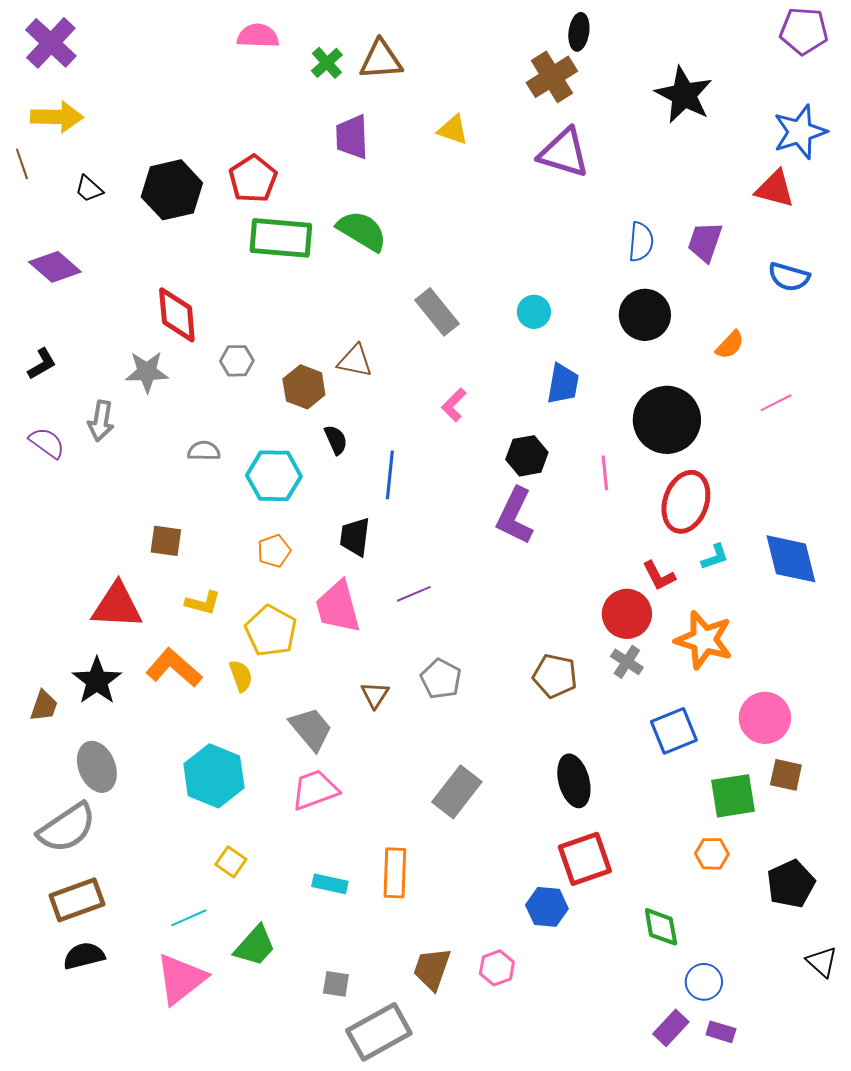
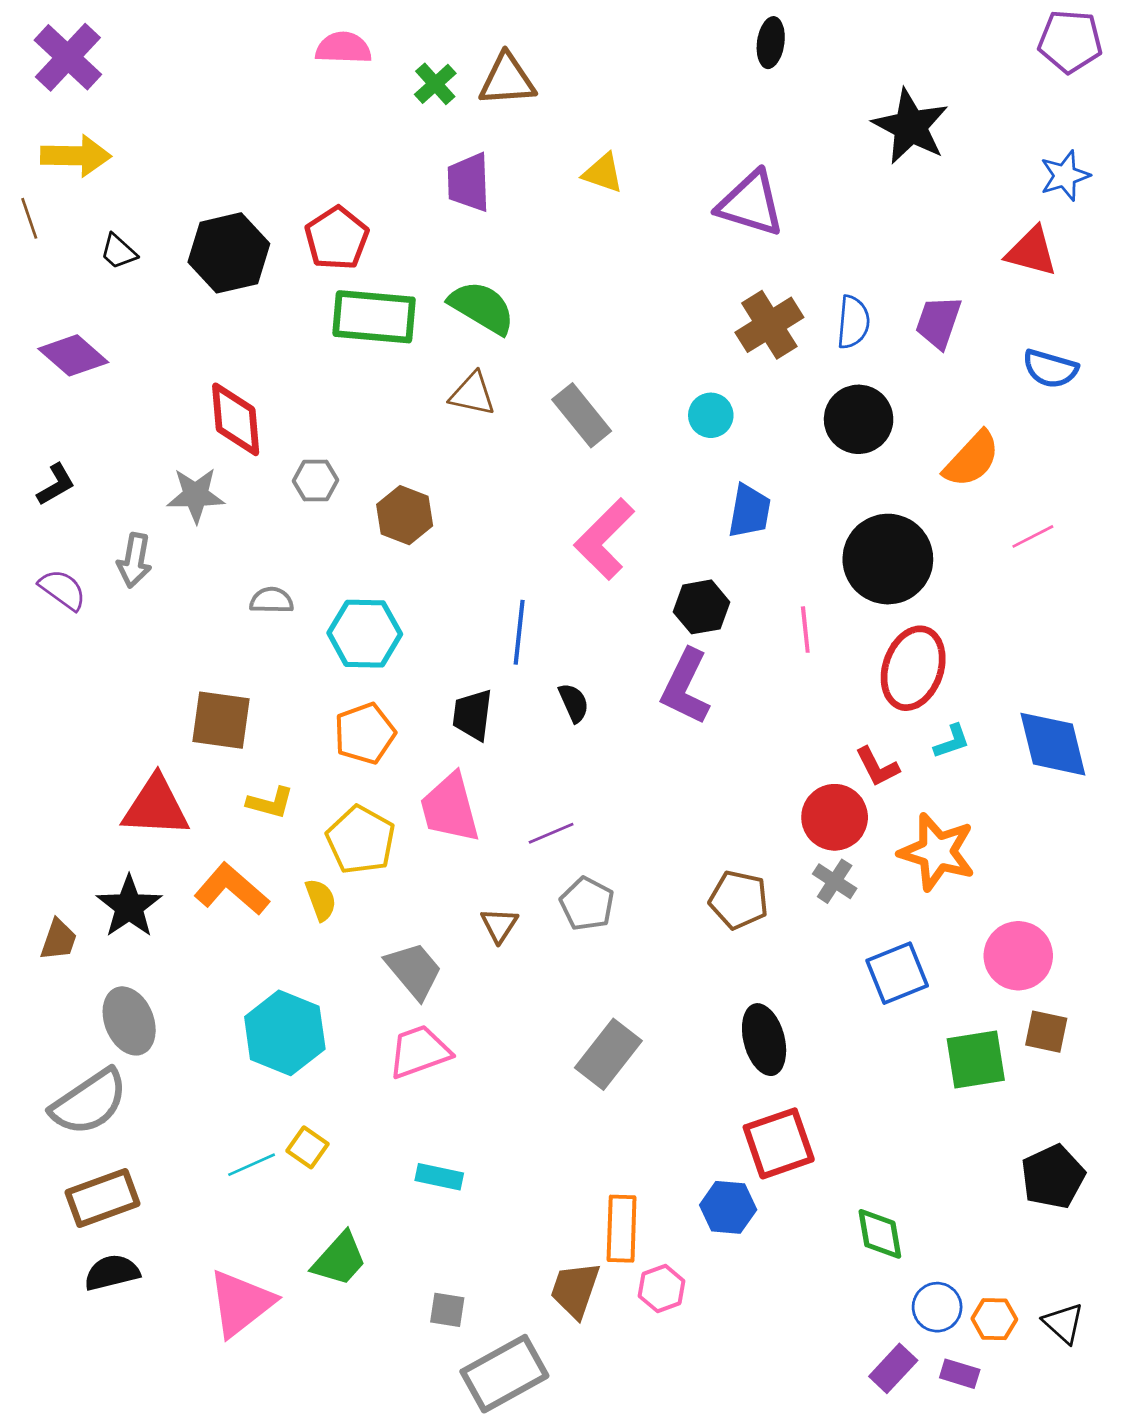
brown cross: (552, 77) -> (769, 325), moved
blue star: (800, 132) -> (1065, 176), size x0.7
orange semicircle: (730, 345) -> (972, 459), size x1.5
brown triangle: (355, 361) -> (473, 394), moved
pink L-shape: (454, 405) -> (604, 539), size x1.8
black semicircle: (336, 440) -> (574, 703), moved
brown square: (166, 541) -> (221, 720), size x1.4
orange pentagon: (274, 551) -> (365, 733), size x1.4
purple line: (414, 594) -> (551, 833), moved
orange hexagon: (712, 854) -> (994, 1319), moved
orange rectangle: (395, 873) -> (622, 1229), moved
cyan line: (189, 918) -> (252, 1165), moved
black triangle: (822, 962) -> (1064, 1323), moved

